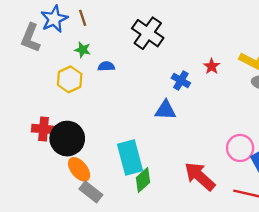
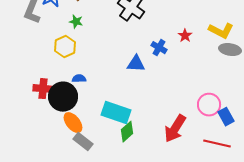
blue semicircle: (106, 66) -> (79, 79), moved
blue triangle: (165, 110) -> (136, 64), moved
cyan rectangle: (130, 157) -> (116, 113), turned -56
red arrow: (200, 176) -> (175, 129), turned -100

